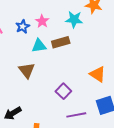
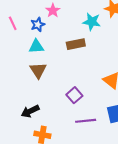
pink star: (42, 21) -> (53, 11), moved
cyan triangle: (39, 46) -> (36, 46), moved
black arrow: (13, 113) -> (30, 111), moved

